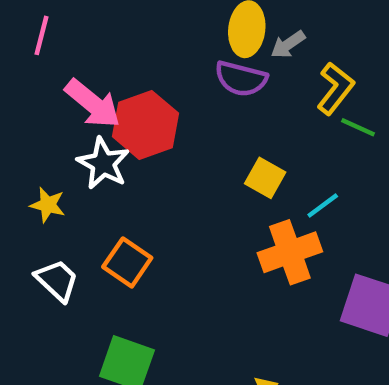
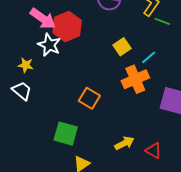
yellow square: (265, 178) -> (122, 47), turned 30
orange square: (127, 262) -> (89, 98), moved
white trapezoid: (57, 280) -> (22, 91), moved

